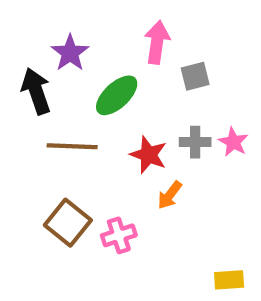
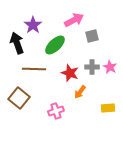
pink arrow: (157, 42) -> (74, 20), turned 54
brown square: (68, 223) -> (19, 98), moved
yellow rectangle: (229, 280) -> (108, 108), moved

